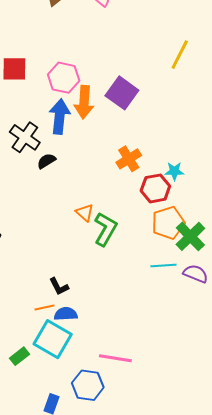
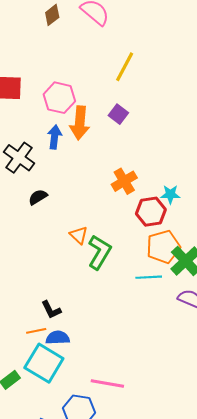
yellow line: (180, 55) -> (125, 67), moved
purple square: (122, 93) -> (118, 114), size x0.6
blue arrow: (60, 116) -> (55, 137), size x0.7
black semicircle: (46, 161) -> (38, 197), moved
cyan line: (163, 266) -> (149, 277), moved

